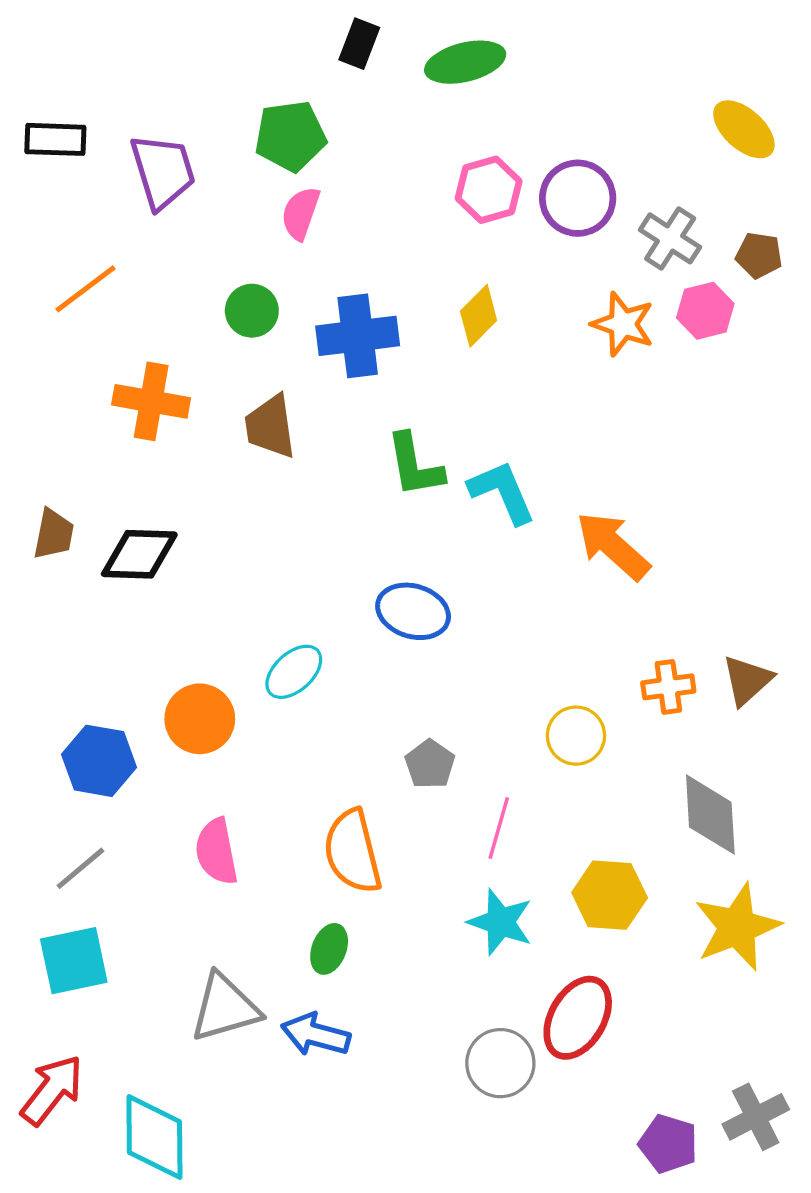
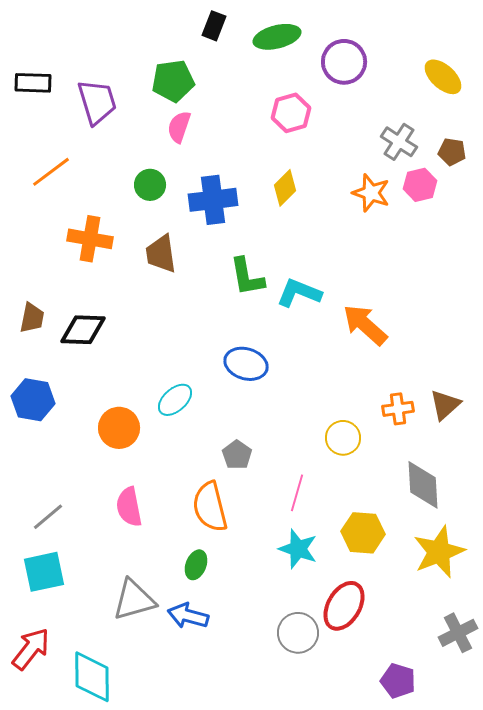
purple circle: (578, 198) -> (344, 62), moved
cyan L-shape: (502, 492) -> (299, 293), turned -45
blue hexagon: (99, 761) -> (33, 400), moved
gray pentagon: (430, 764) -> (237, 455), moved
gray cross: (756, 1117) -> (458, 633), moved

